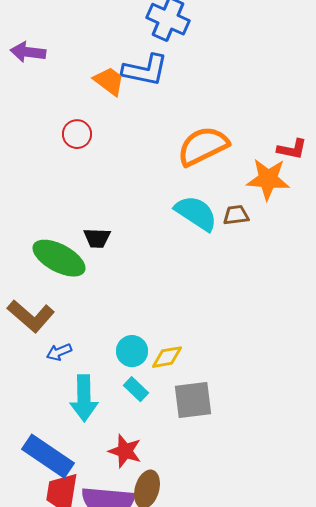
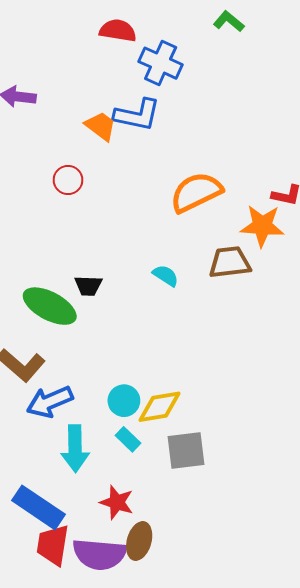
cyan semicircle: (196, 213) -> (166, 276), moved, size x0.6
brown trapezoid: (236, 215) -> (230, 262), size x1.6
blue arrow: (59, 352) -> (50, 402), size x1.8
yellow diamond: (167, 357) -> (160, 407), size x1.4

